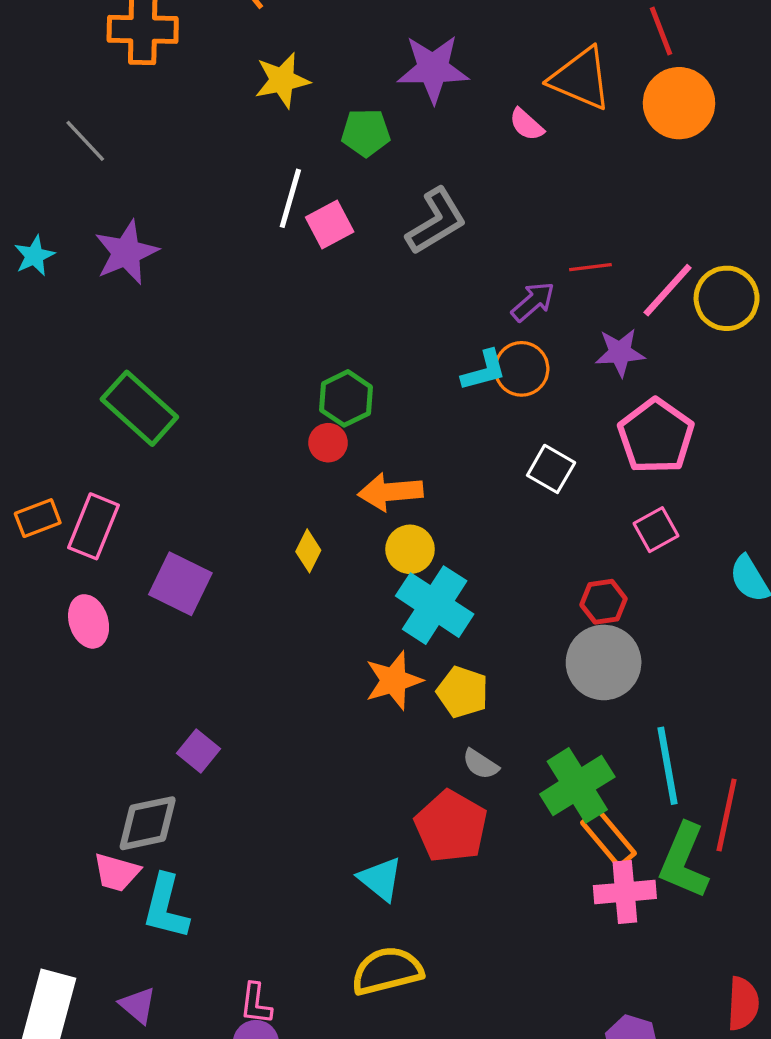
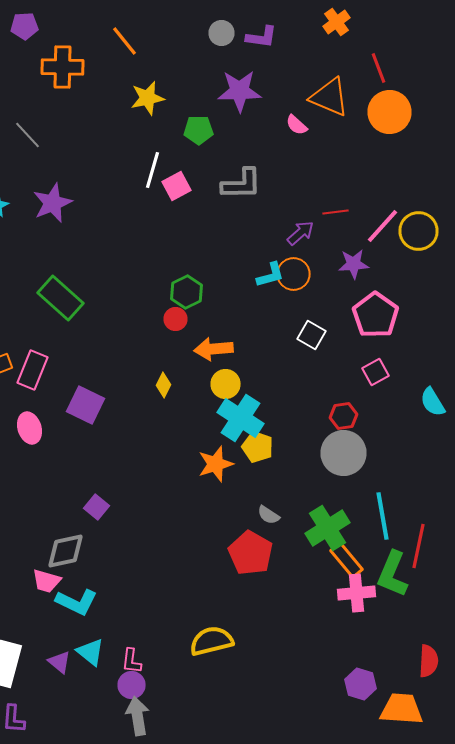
gray L-shape: (436, 221) -> (242, 184), turned 30
yellow pentagon: (463, 692) -> (258, 447), moved
cyan triangle: (380, 879) -> (90, 652), moved
cyan L-shape: (166, 907) -> (76, 602), turned -78

